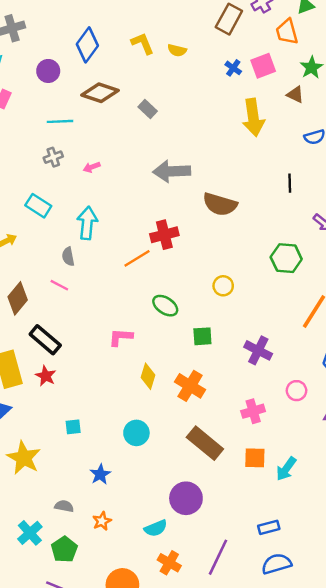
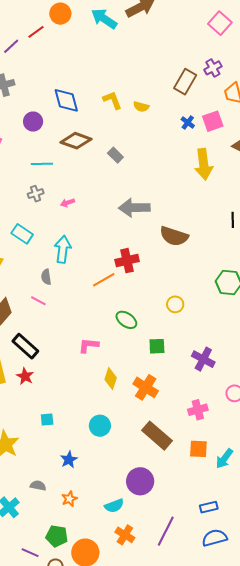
blue diamond: (87, 45) -> (66, 100), turned -52
green pentagon: (64, 549) -> (57, 536), moved, turned -30

